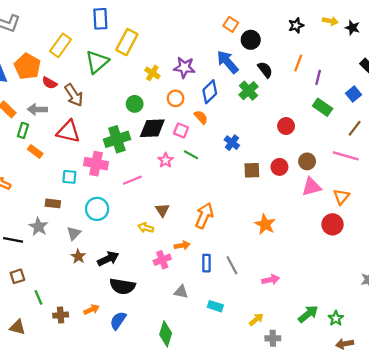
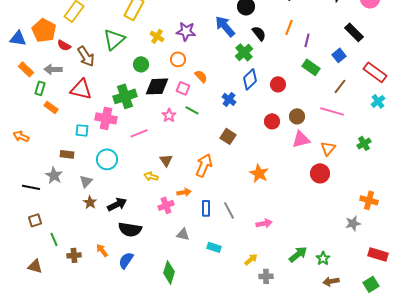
green triangle: (97, 62) -> (114, 39), moved
blue diamond: (210, 92) -> (250, 79), moved
brown square: (252, 170) -> (228, 136), moved, turned 35
orange arrow: (92, 310) -> (102, 250), turned -104

